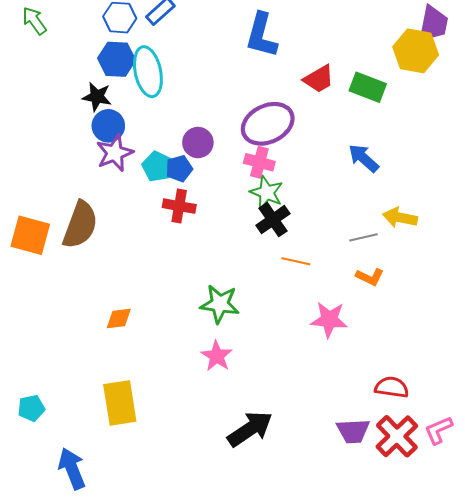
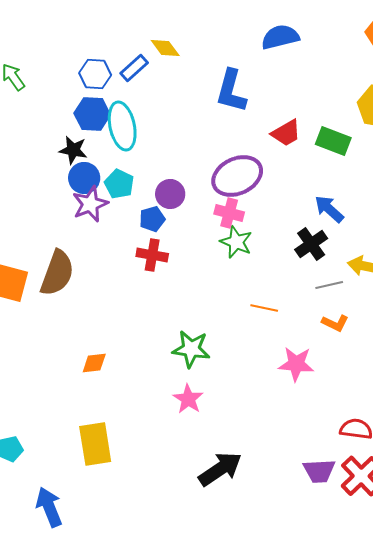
cyan pentagon: (157, 166) -> (119, 184), moved
black cross: (273, 220) -> (311, 244), moved

